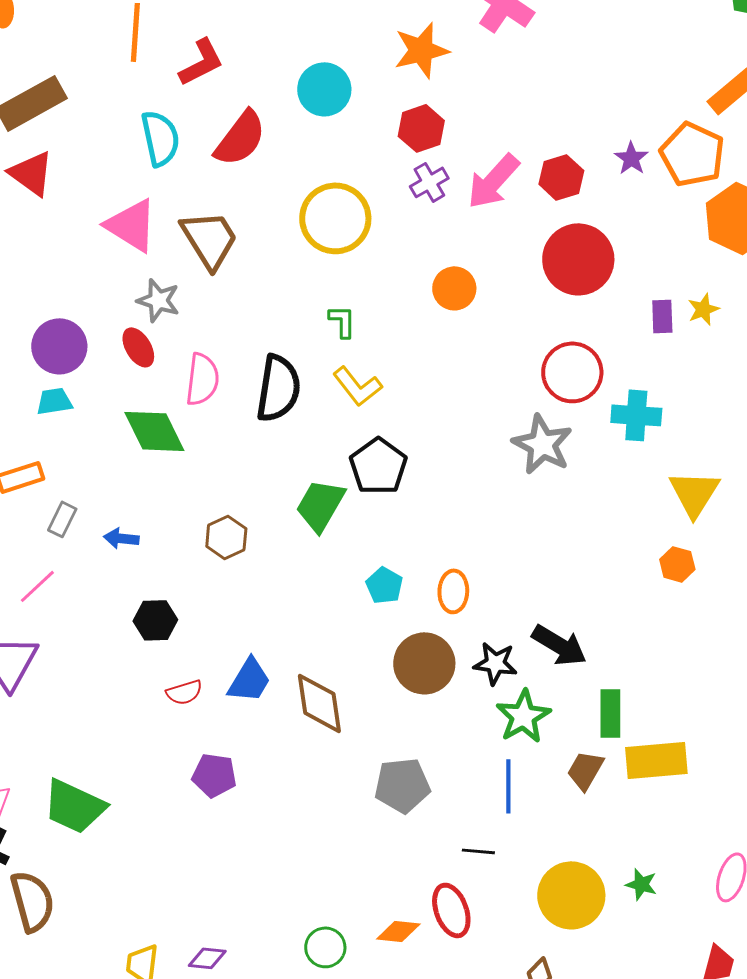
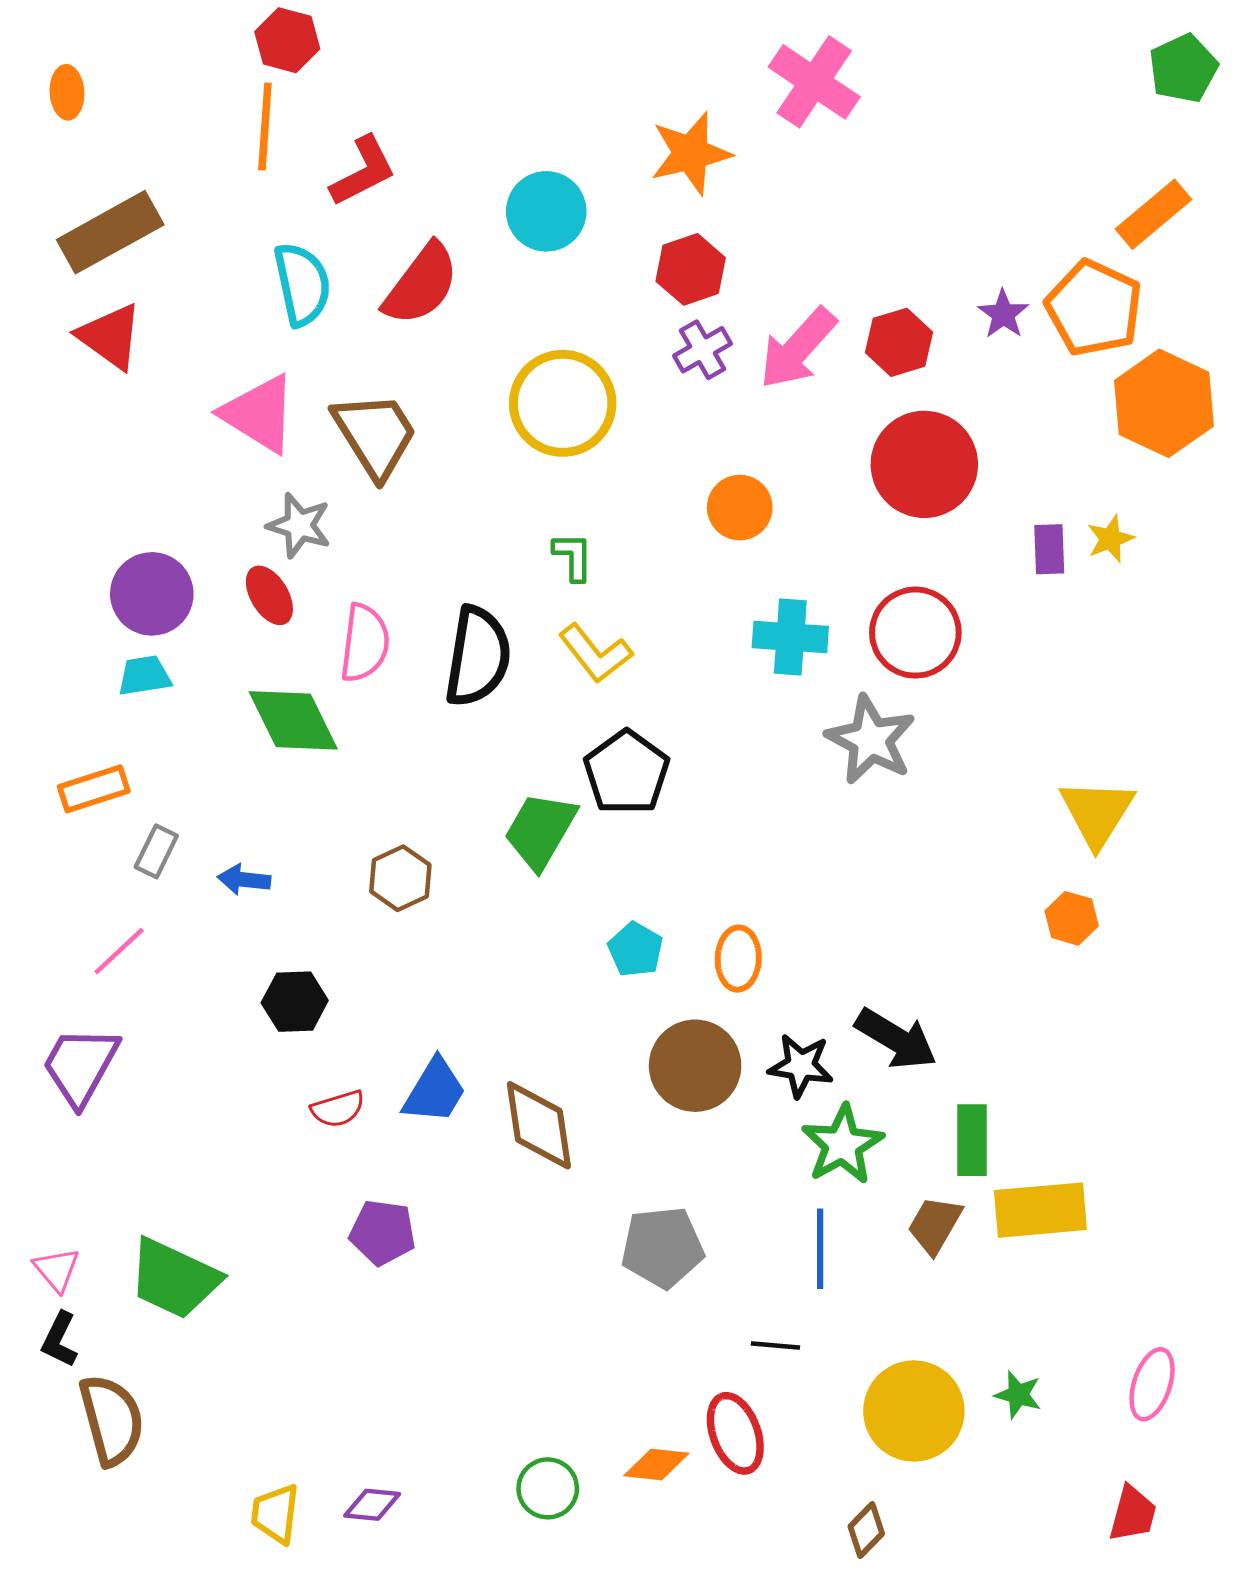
cyan cross: (636, 415) -> (790, 637), moved

